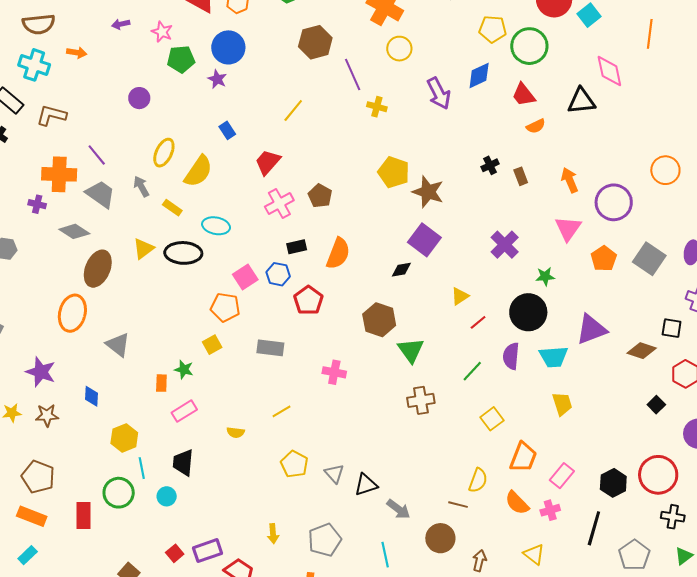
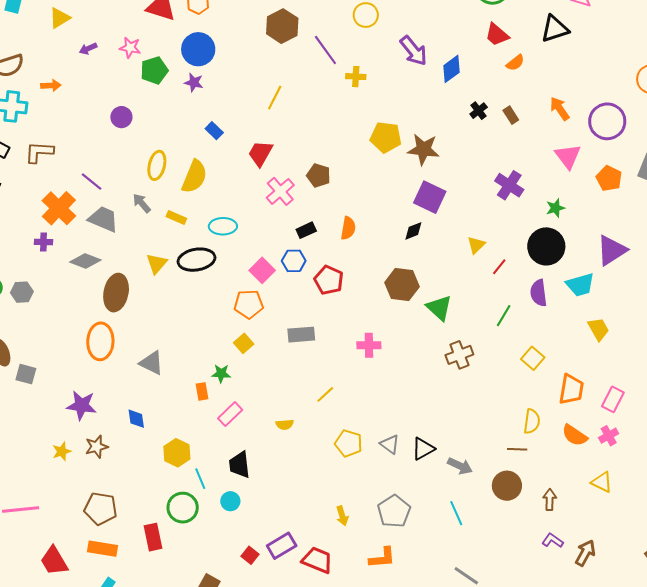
blue diamond: (479, 75) -> (452, 69), moved
orange cross: (59, 174) -> (59, 208), turned -36
orange semicircle: (338, 253) -> (348, 228), size x0.7

